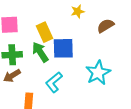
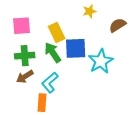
cyan star: (98, 73) -> (101, 61), moved
cyan L-shape: (54, 82) -> (50, 83), moved

